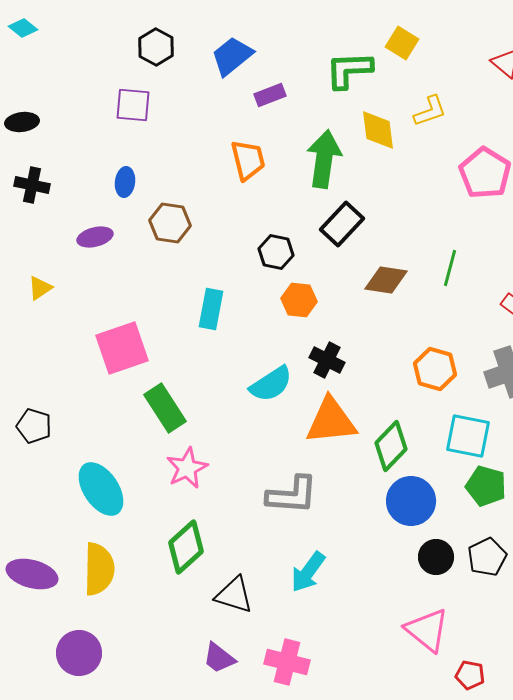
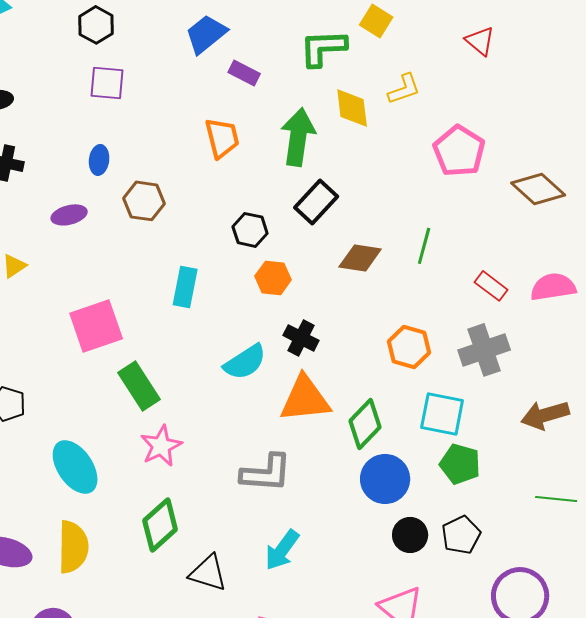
black hexagon: (156, 47) -> (96, 25), moved
purple rectangle: (270, 95) -> (244, 73), turned 48

